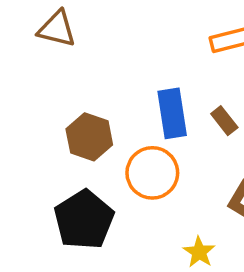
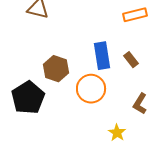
black pentagon: (84, 220) -> (28, 98), moved

